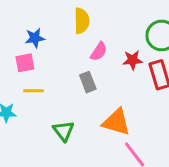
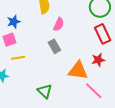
red star: (133, 60) -> (98, 60), moved
green triangle: (64, 131) -> (45, 91), moved

